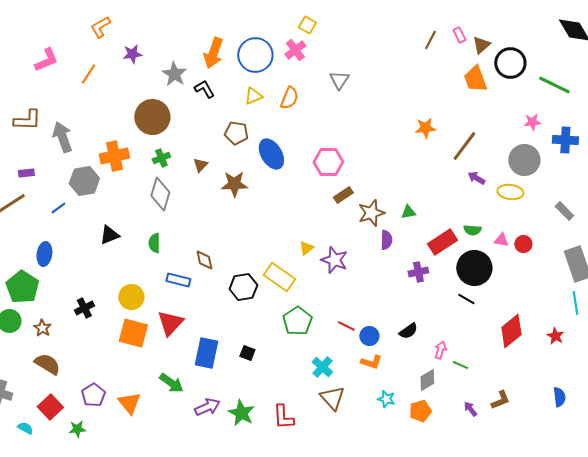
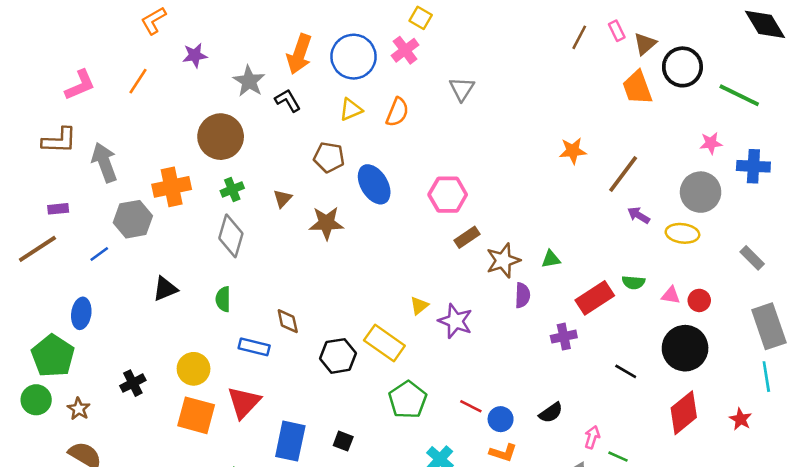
pink L-shape: (46, 60) -> (80, 85), moved
black circle: (474, 268) -> (685, 348), moved

